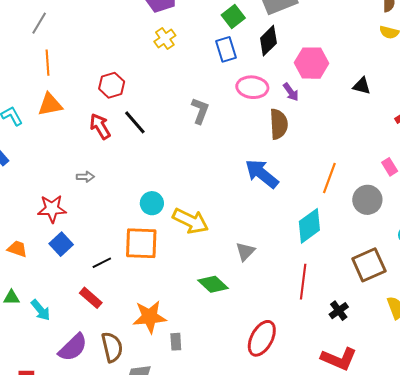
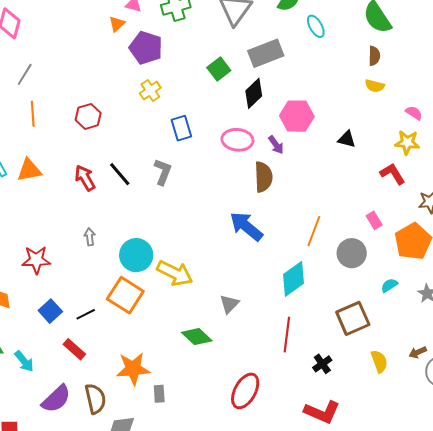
blue rectangle: (226, 49) -> (181, 128), moved
red hexagon: (112, 85) -> (88, 116), moved
orange triangle: (50, 105) -> (29, 170), moved
gray L-shape: (200, 111) -> (163, 172), moved
gray arrow: (85, 177) -> (90, 237), moved, turned -96
cyan circle: (152, 203) -> (136, 255), size x1.4
orange square: (141, 243) -> (125, 295), turned 30
blue square: (61, 244) -> (50, 311), moved

